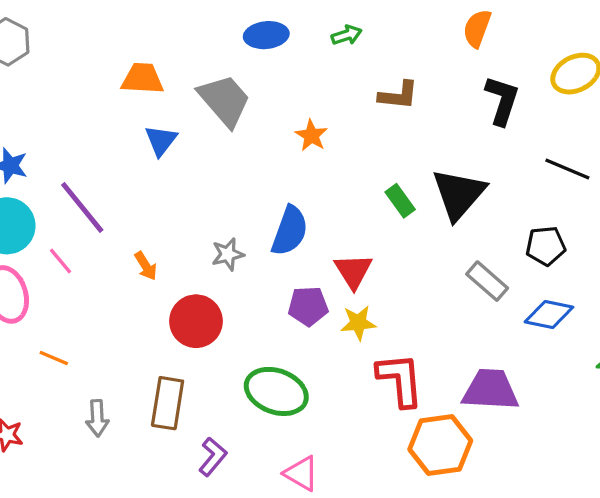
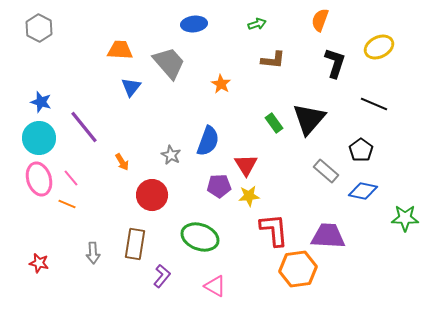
green arrow: (347, 35) -> (257, 24), moved
black pentagon: (546, 246) -> (361, 150), turned -30
gray star: (228, 254) -> (171, 155), turned -30
pink line: (60, 261) -> (71, 178), moved
orange line: (54, 358) -> (67, 204), moved

